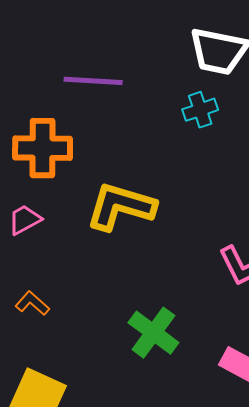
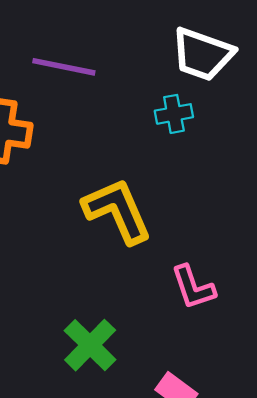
yellow L-shape: (121, 206) -> (117, 211), moved, turned 42

